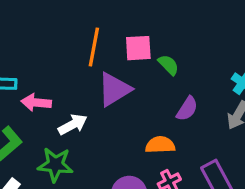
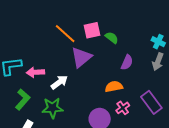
orange line: (94, 47) -> (65, 34), turned -50

